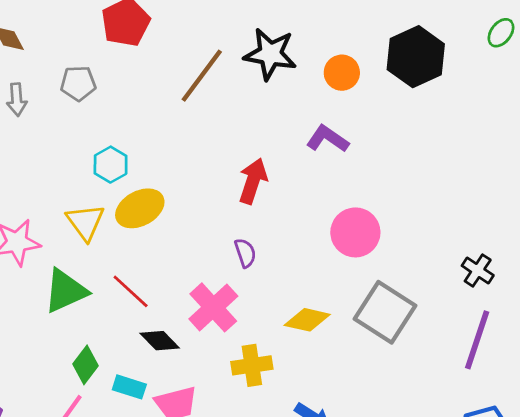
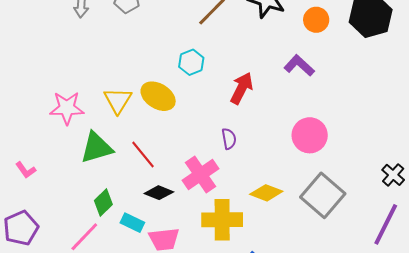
cyan hexagon: (111, 165) -> (191, 62), moved
yellow ellipse: (140, 208) -> (158, 96), turned 52
black diamond: (160, 341) -> (159, 193), turned -32
yellow cross: (252, 365) -> (222, 220), size x1.4

